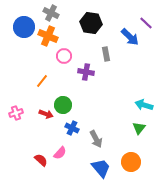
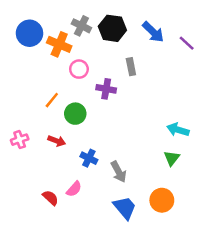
gray cross: (51, 13) -> (81, 26), moved
purple line: (146, 23) -> (187, 43), moved
blue arrow: (130, 37) -> (153, 32), moved
green circle: (63, 105) -> (75, 114), moved

